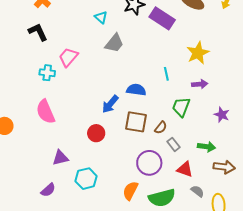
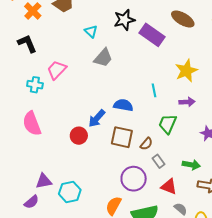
red circle: (96, 133) -> (79, 136), moved
purple triangle: (60, 158) -> (44, 181), moved

